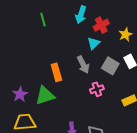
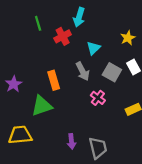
red cross: (101, 25) -> (63, 36), moved
pink cross: (97, 89) -> (98, 98), turned -32
purple star: (20, 94) -> (14, 84), moved

